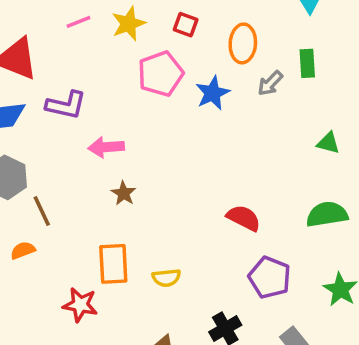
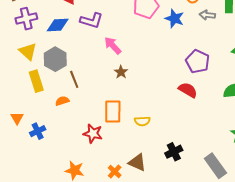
gray arrow: (270, 83) -> (207, 15), turned 49
blue star: (213, 93) -> (174, 19), turned -30
pink arrow: (106, 147) -> (113, 45), turned 48
purple pentagon: (270, 277) -> (198, 62), moved

